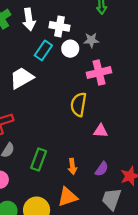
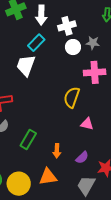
white cross: (60, 26) -> (67, 26), turned -36
cyan rectangle: (43, 50) -> (36, 43), moved
white trapezoid: (22, 78) -> (26, 65), turned -50

